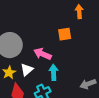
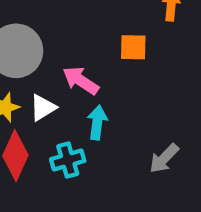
gray arrow: (88, 84) -> (164, 158), turned -35

